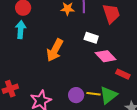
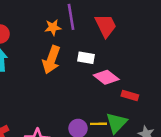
orange arrow: (55, 50) -> (51, 60), moved

